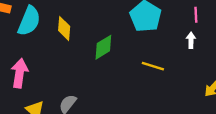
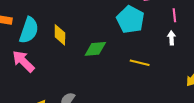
green diamond: (103, 47) -> (95, 49), turned 30
pink arrow: (20, 73) -> (23, 61), moved, turned -50

